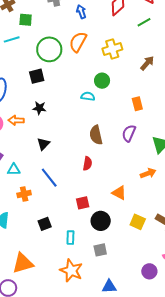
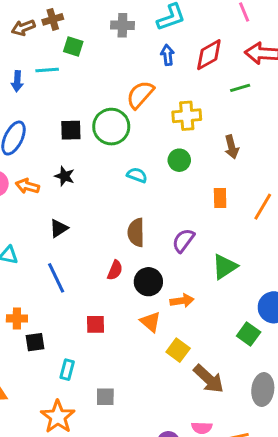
blue arrow: (81, 12) -> (168, 55), moved
green circle: (49, 49) -> (111, 127), moved
brown arrow: (147, 63) -> (232, 147), turned 112
green circle: (102, 81) -> (179, 160), moved
orange rectangle: (137, 104) -> (220, 198), moved
orange arrow: (148, 173) -> (182, 301), moved
orange cross: (24, 194) -> (17, 318), moved
black circle: (101, 221) -> (148, 282), moved
yellow square: (138, 222) -> (178, 350), moved

